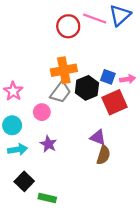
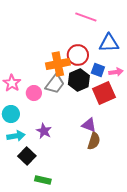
blue triangle: (120, 15) -> (109, 43), moved, turned 40
red circle: (68, 26) -> (78, 55), moved
pink circle: (42, 112) -> (34, 93), moved
black square: (24, 181) -> (27, 156), moved

